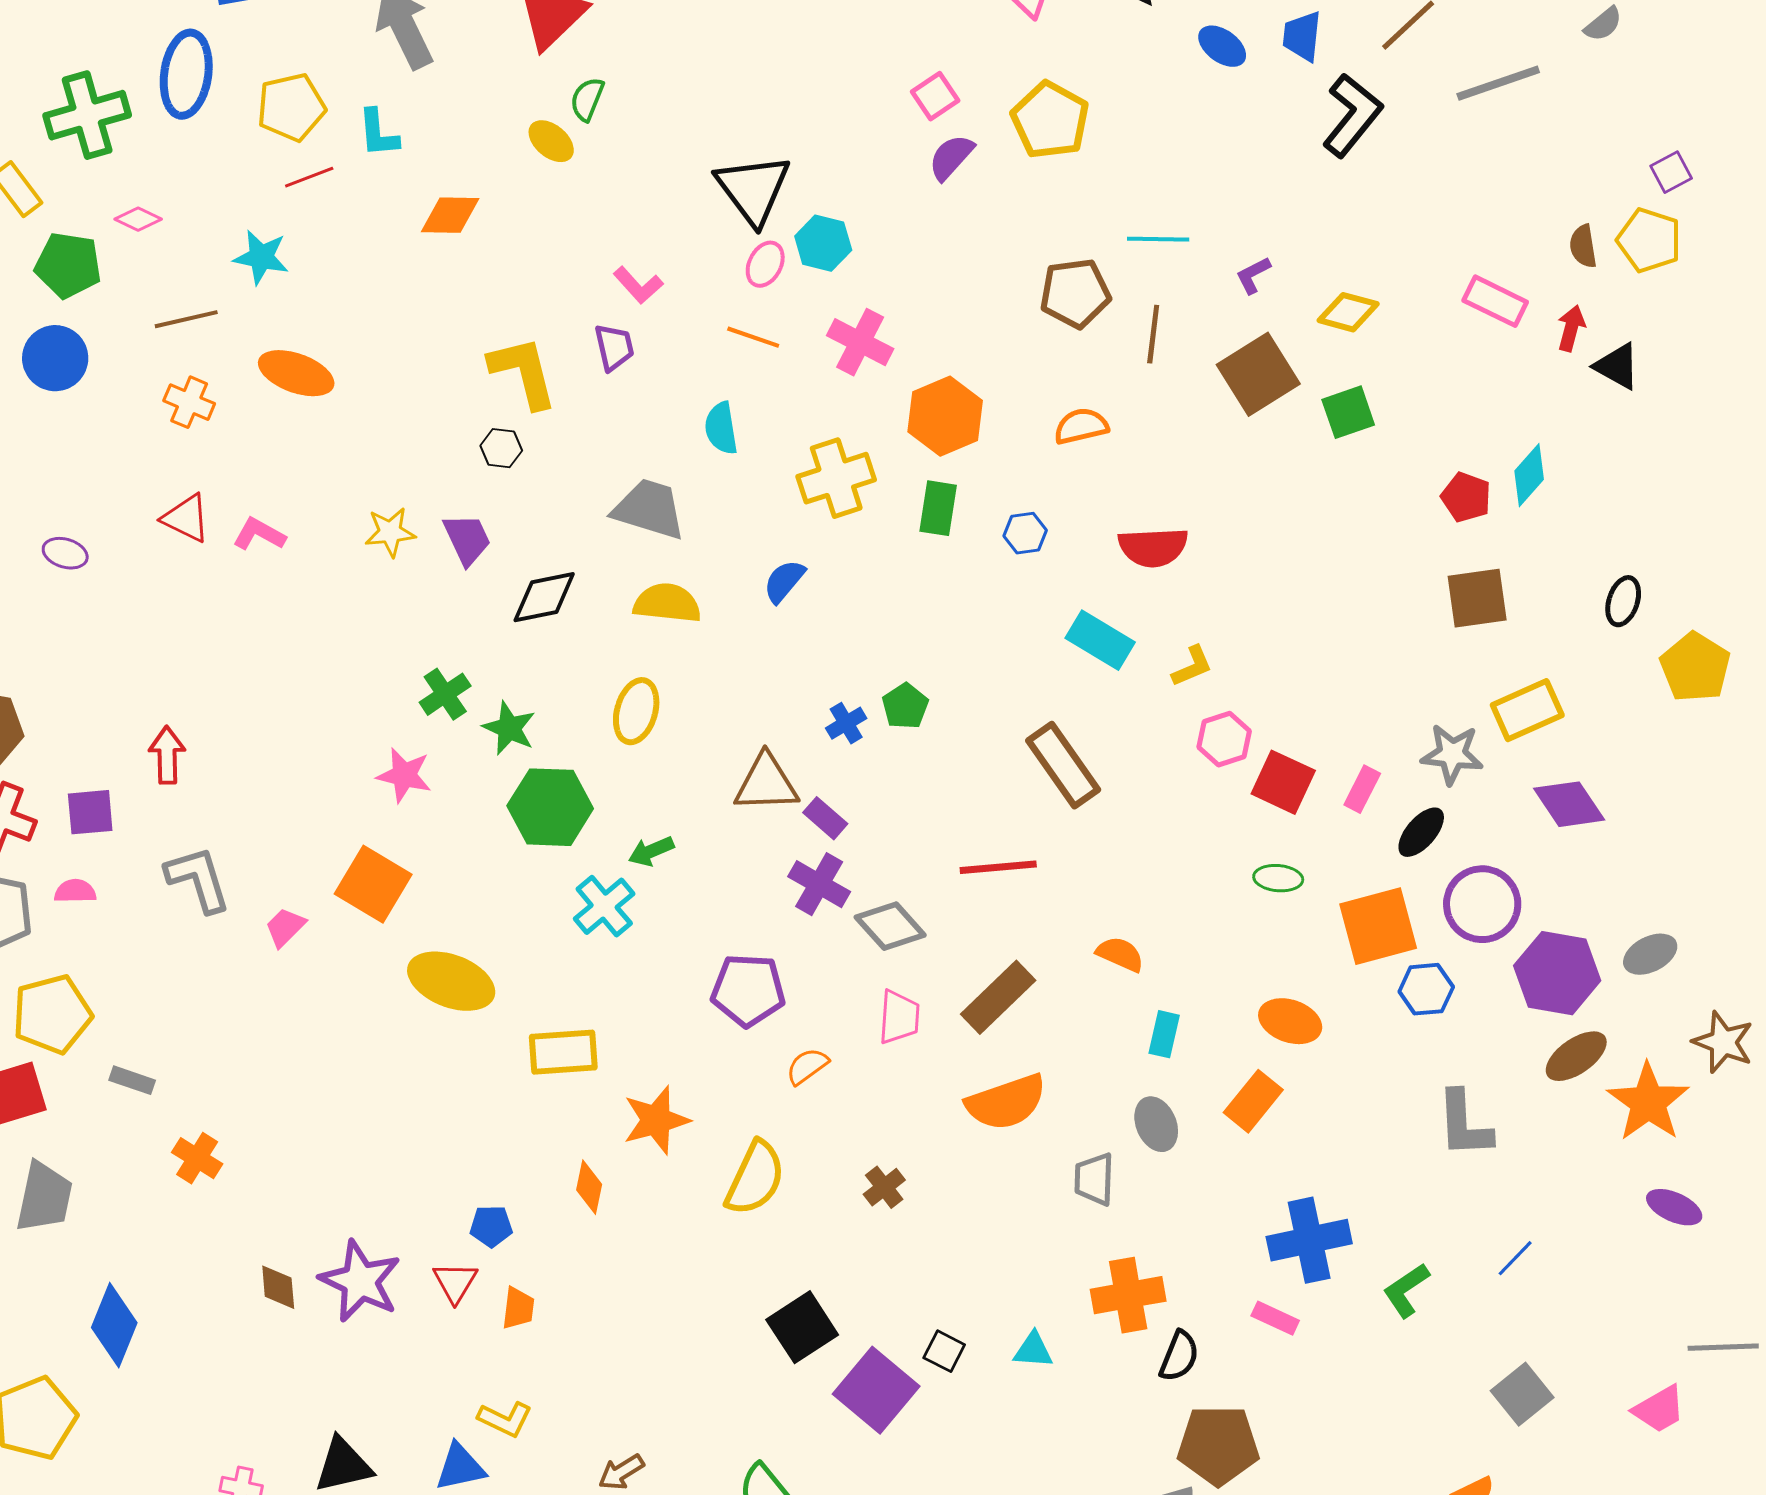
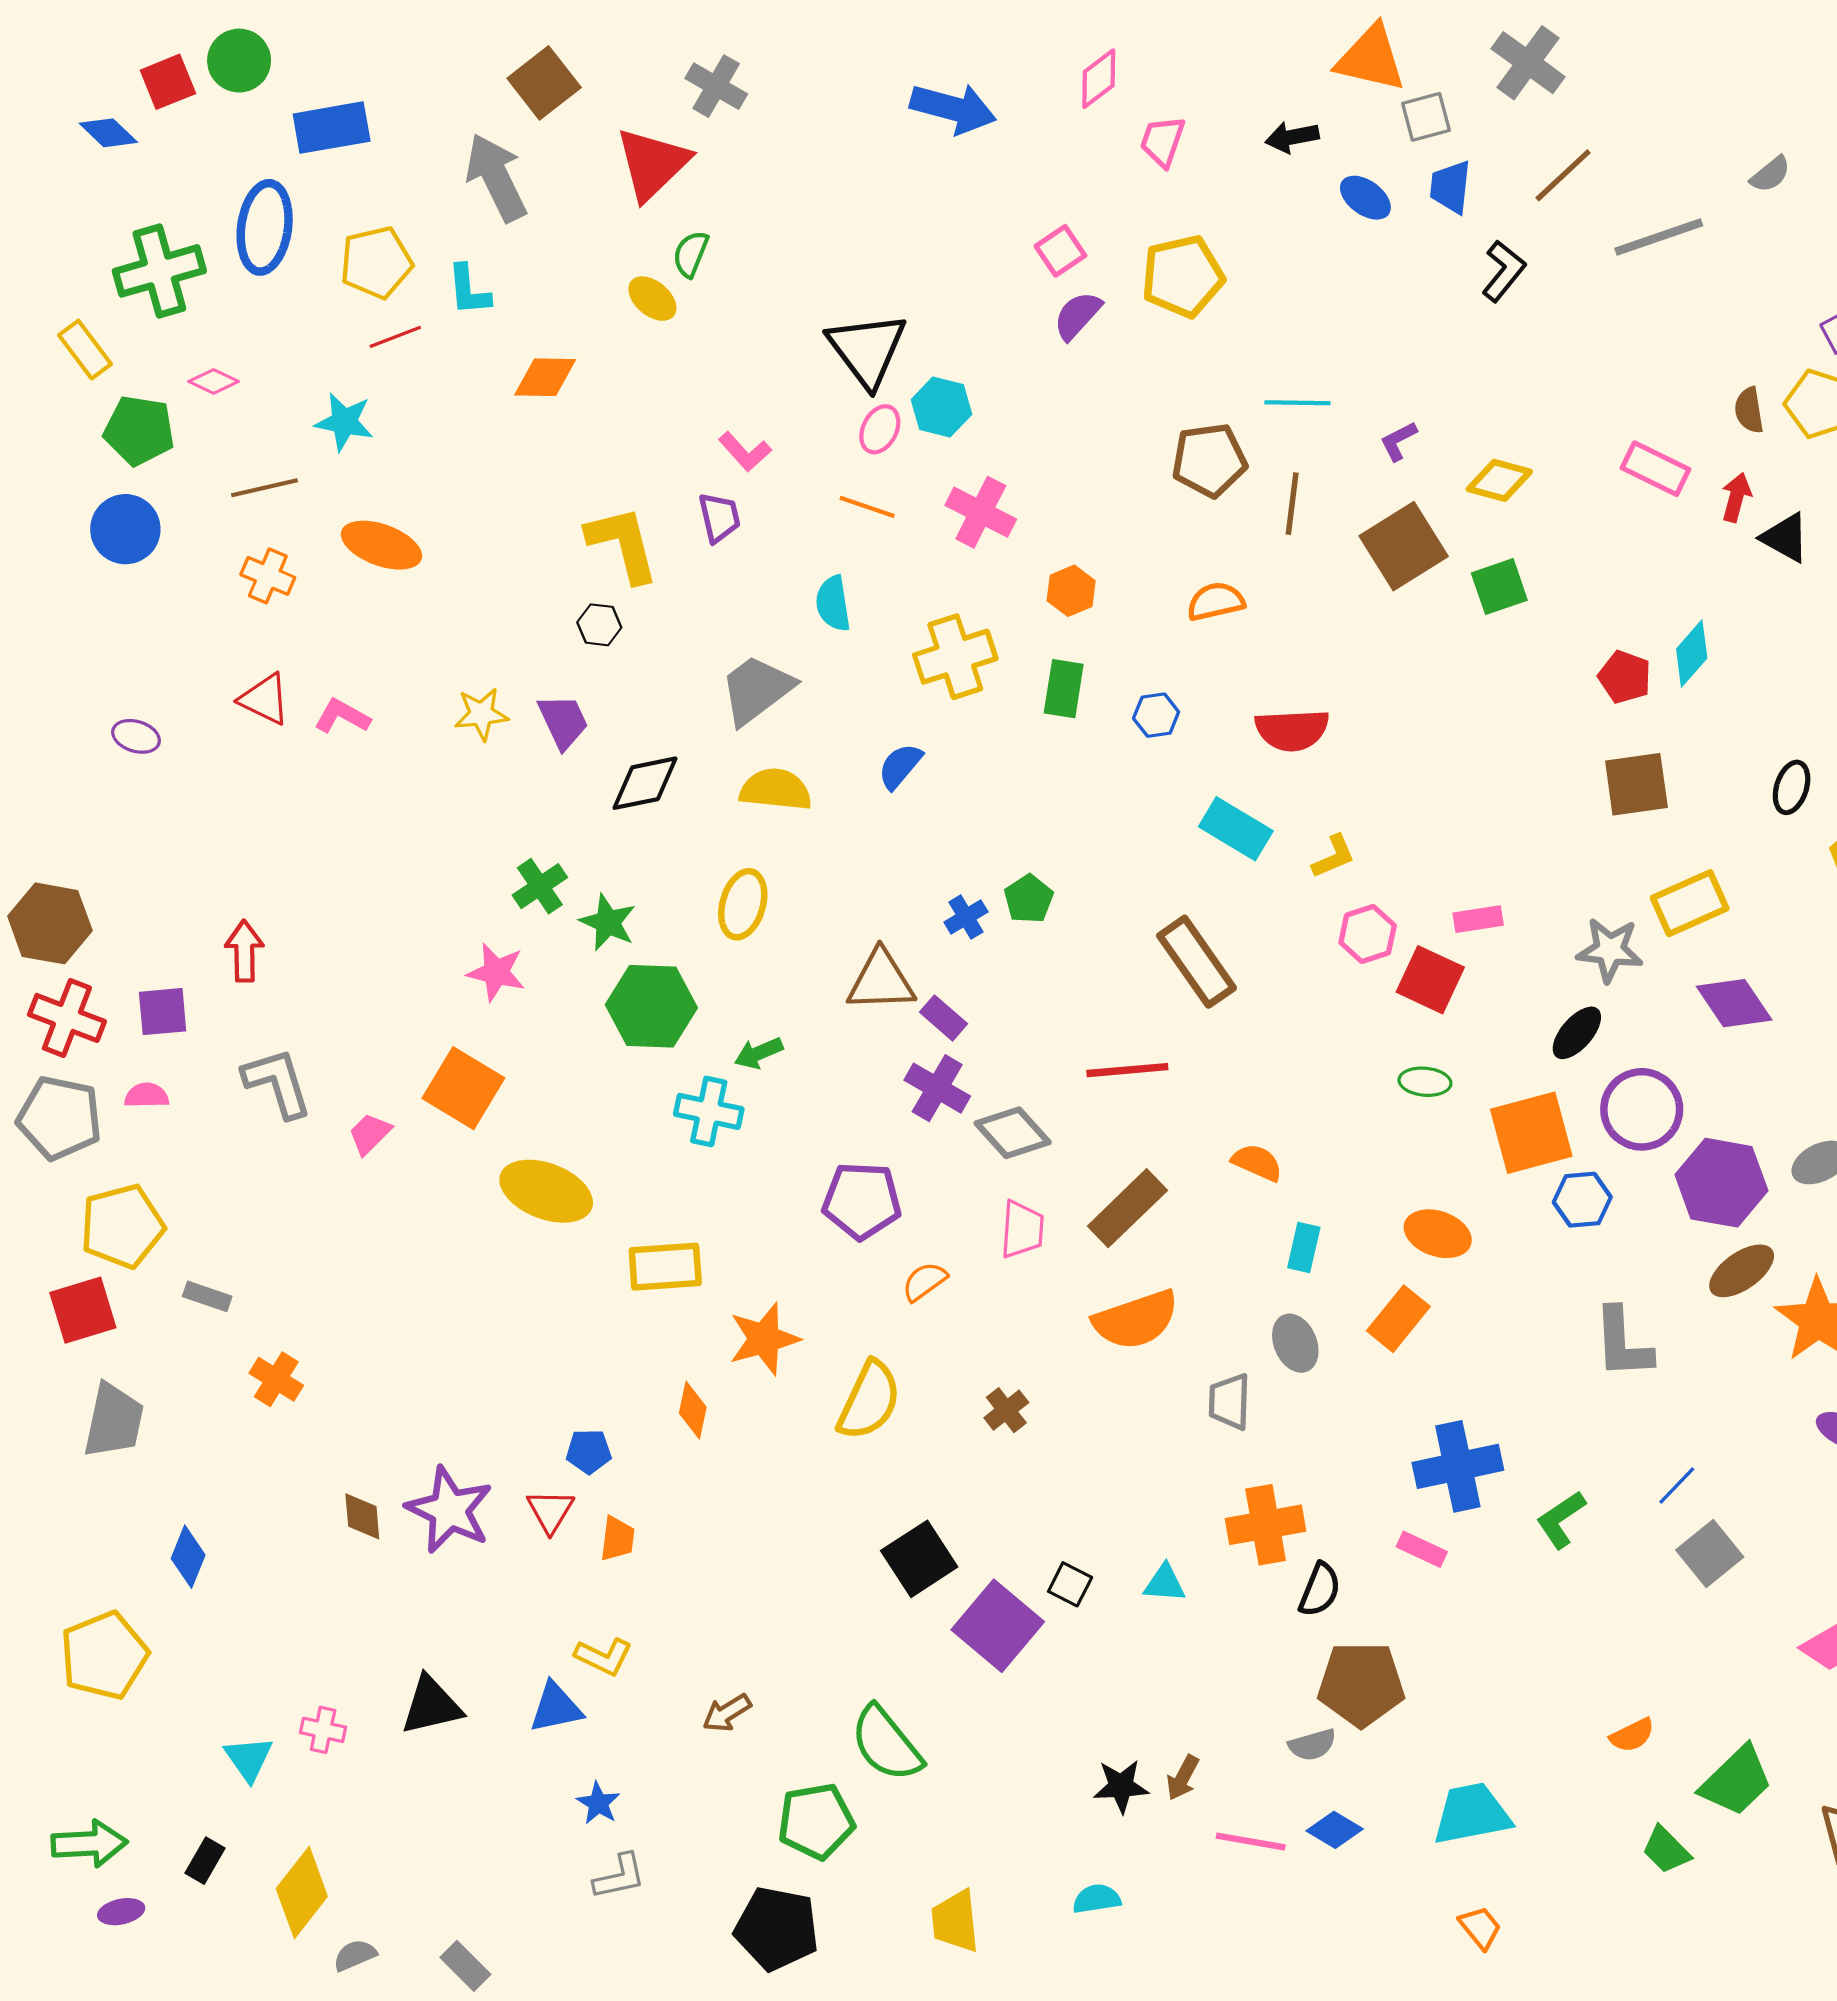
black L-shape: (1352, 115) -> (1504, 271), size x0.7
yellow pentagon: (1050, 120) -> (1183, 276), turned 30
orange hexagon: (945, 416) -> (1071, 591), size x0.6
gray trapezoid: (649, 509) -> (757, 690), turned -54
pink rectangle: (1362, 789) -> (1478, 919), moved, turned 54
cyan cross: (604, 906) -> (709, 1111), turned -38
blue diamond: (114, 1325) -> (188, 1557), size x0.7
gray square: (1522, 1394) -> (1710, 1554), moved

